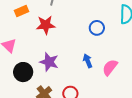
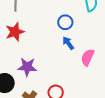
blue arrow: (88, 61) -> (68, 43), moved

